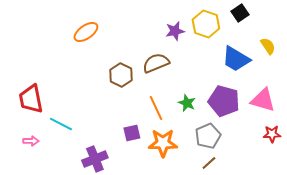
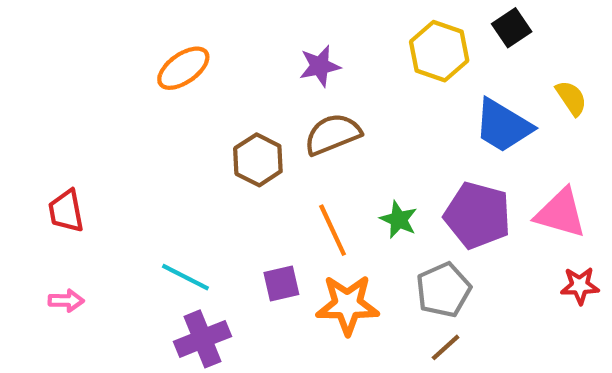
purple star: (175, 31) -> (320, 66), moved
red trapezoid: (31, 99) -> (66, 211), size x0.7
cyan line: (61, 124) -> (185, 277), moved

